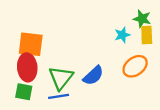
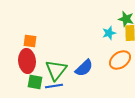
orange square: (31, 44) -> (30, 41), size x0.6
green square: (24, 92) -> (35, 82), moved

